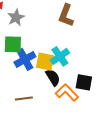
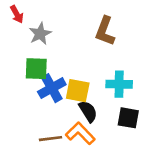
cyan cross: (60, 56) -> (119, 84), moved, turned 36
orange L-shape: (67, 92) -> (80, 133), moved

